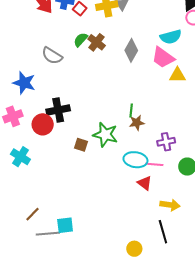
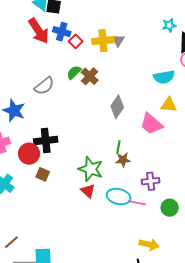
gray diamond: (131, 50) -> (117, 107), moved
gray semicircle: (52, 56) -> (44, 86), turned -75
pink trapezoid: (163, 58) -> (151, 124), moved
yellow triangle: (177, 75) -> (169, 105), moved
brown square: (81, 145) -> (43, 174), moved
red triangle: (145, 183) -> (88, 191), moved

